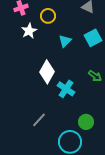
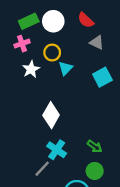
cyan triangle: (65, 41) -> (66, 68), moved
green arrow: (95, 76) -> (95, 146), moved
cyan cross: (66, 89) -> (57, 150), moved

